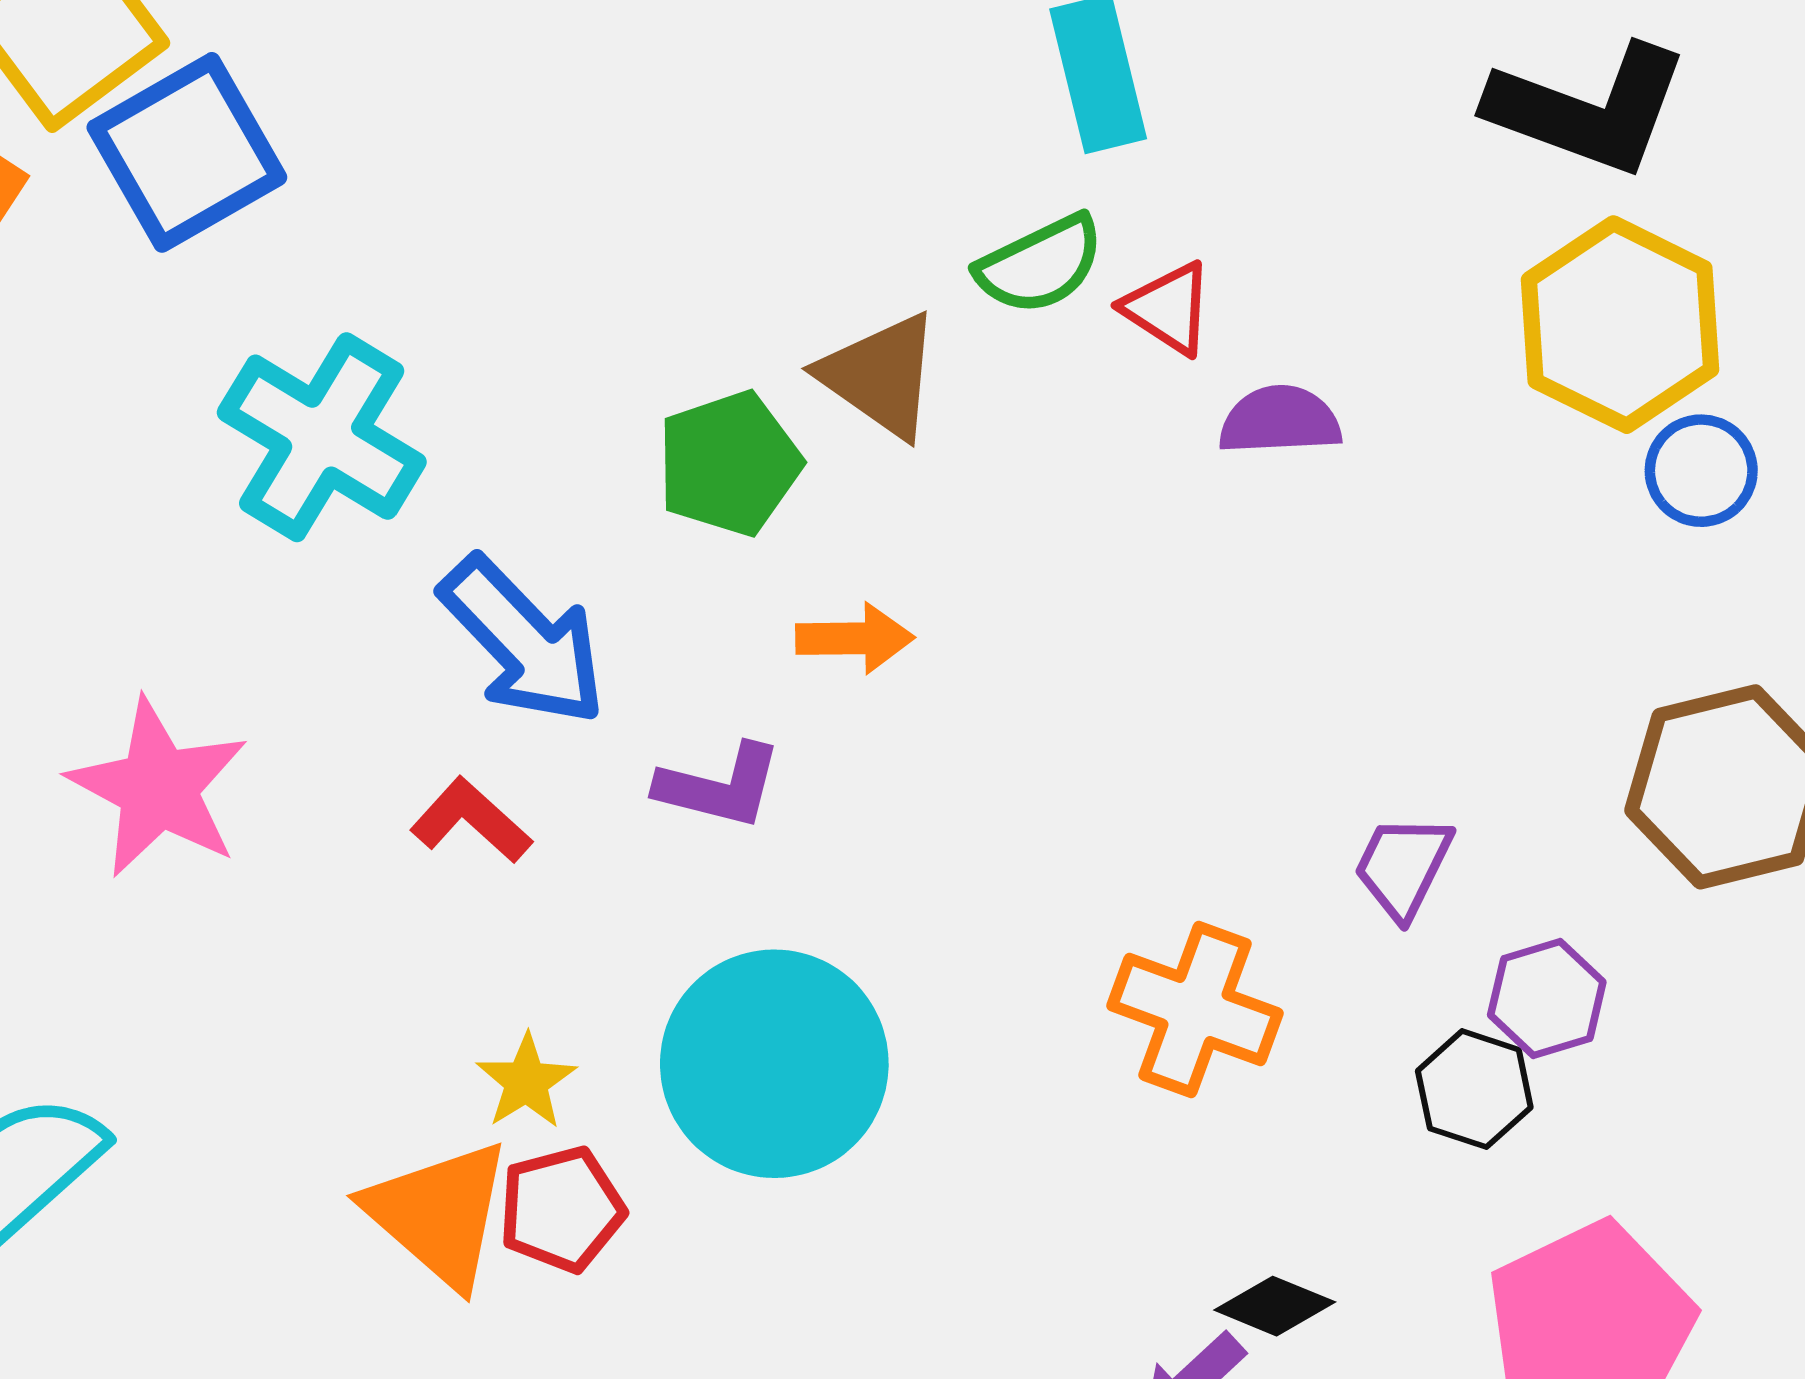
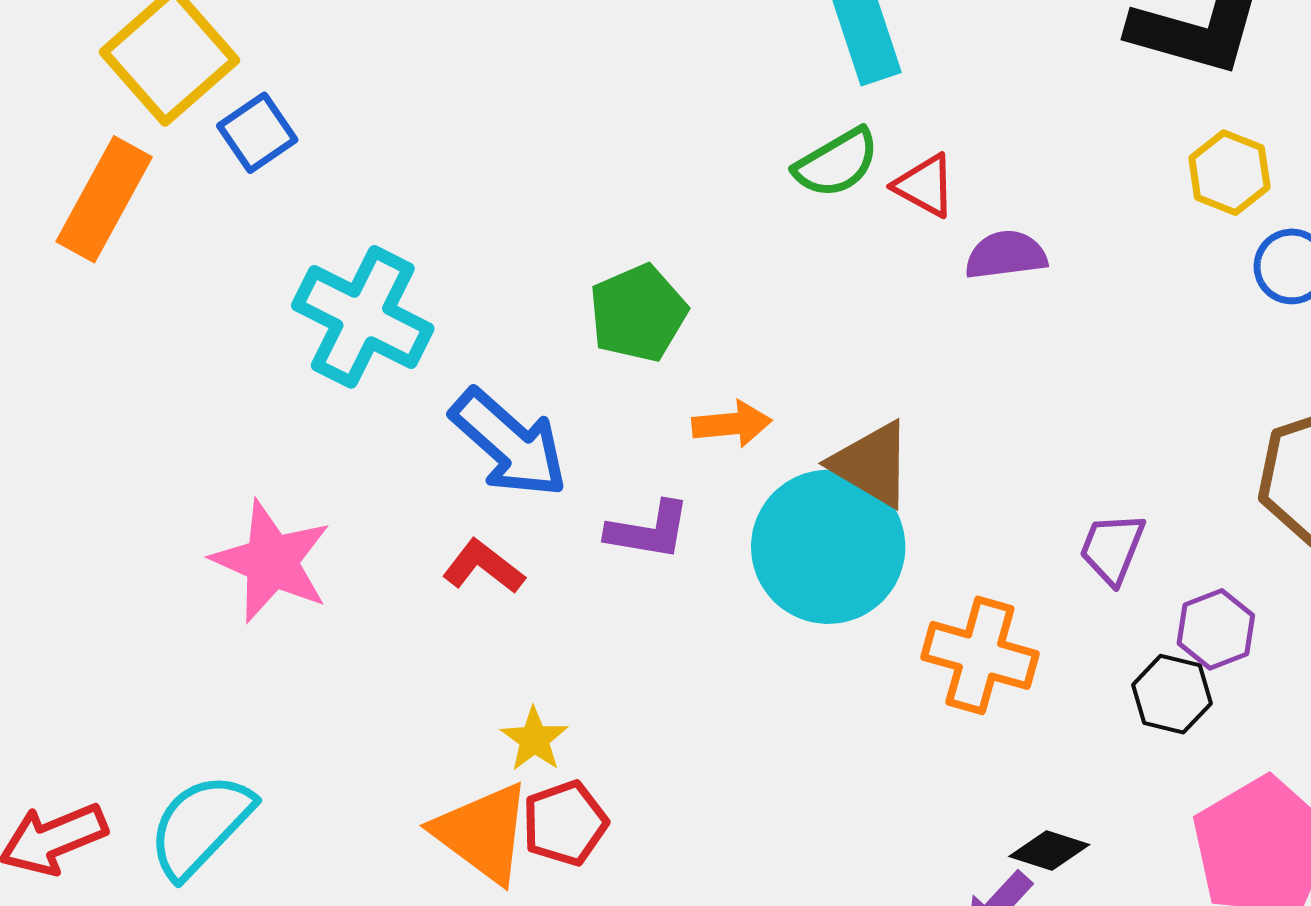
blue square: (187, 152) -> (257, 133), size x0.6
yellow hexagon: (1620, 325) -> (1229, 173), size x0.6
brown triangle: (880, 376) -> (872, 464), moved
cyan circle: (774, 1064) -> (828, 547), moved

